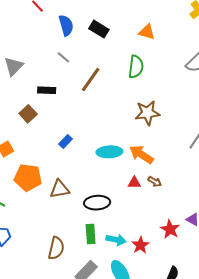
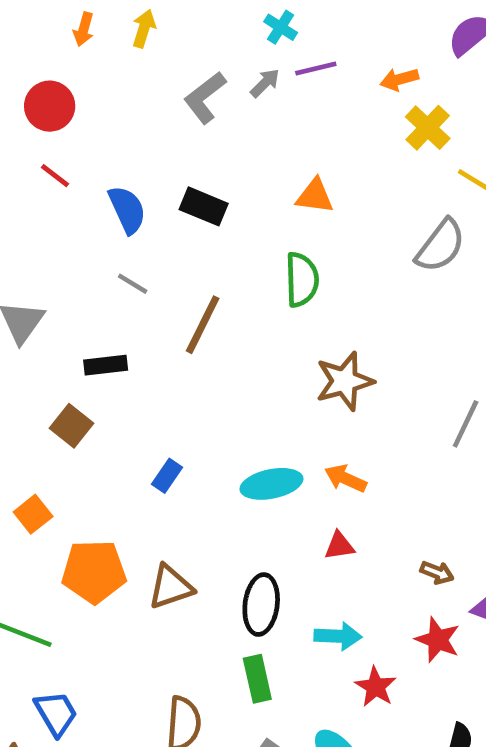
orange arrow: (141, 154) -> (346, 478), size x0.7
brown arrow: (155, 182) -> (437, 573), moved
black ellipse: (97, 203) -> (261, 605), turned -70
cyan arrow: (116, 240) -> (338, 636), moved

